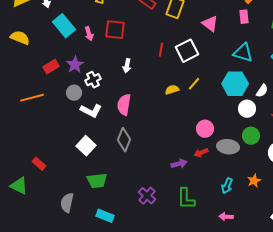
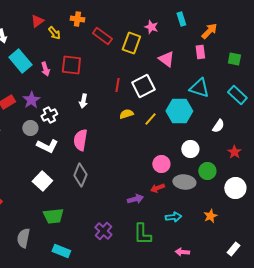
cyan hexagon: (235, 84) -> (179, 111), moved
yellow semicircle: (172, 90) -> (126, 114), moved
white circle: (247, 109) -> (190, 149), moved
cyan arrow: (227, 186) -> (173, 217), moved, turned -119

